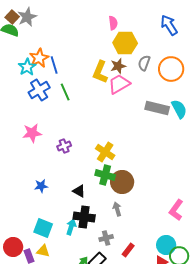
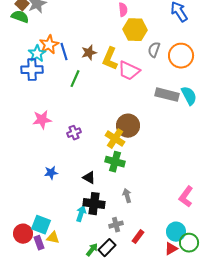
brown star: (118, 66) -> (89, 53), moved
pink trapezoid: (119, 84) -> (129, 71), turned -125
blue cross: (39, 90) -> (32, 70), moved, turned 30
green line: (65, 92) -> (75, 79), turned 48
brown circle: (122, 182) -> (128, 126), moved
cyan square: (43, 228) -> (41, 225), moved

